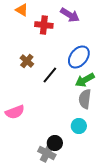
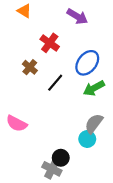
red cross: (44, 25) -> (50, 43), moved, turned 30
gray semicircle: (85, 99) -> (94, 124), moved, turned 30
pink semicircle: (15, 112) -> (17, 124), turned 48

